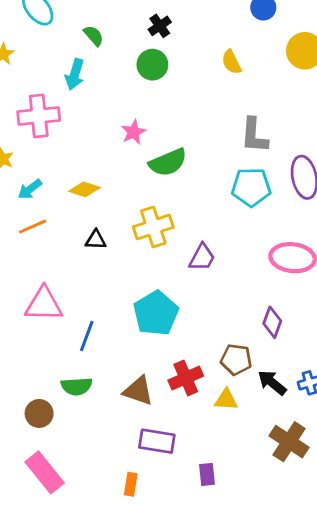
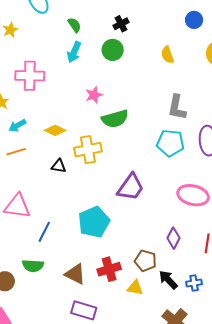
cyan arrow: (75, 74) -> (74, 52), moved
yellow cross: (153, 227) -> (88, 150), moved
purple trapezoid: (202, 257) -> (131, 187), size x1.4

